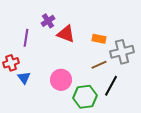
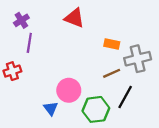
purple cross: (48, 21) -> (21, 20), moved
red triangle: (66, 34) -> (74, 18), moved
blue triangle: (24, 78) -> (51, 108), moved

